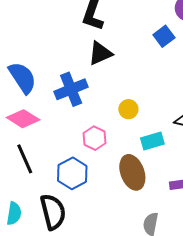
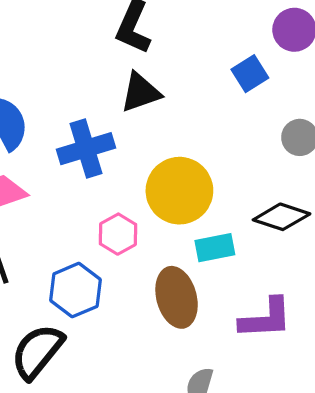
yellow circle: (128, 109) -> (179, 191), size x2.0
black semicircle: (53, 212) -> (37, 352), turned -132

